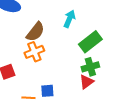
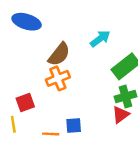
cyan arrow: (69, 19) -> (100, 39), turned 30

